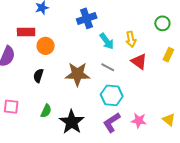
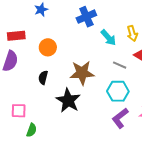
red rectangle: (26, 32) -> (16, 36), moved
gray line: (108, 67) -> (120, 65), moved
green semicircle: (46, 111) -> (32, 130), moved
black star: (72, 122) -> (68, 100), moved

